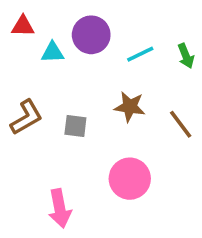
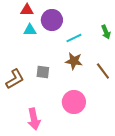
red triangle: (23, 26) -> (27, 10), moved
cyan line: (140, 54) -> (74, 38), moved
brown L-shape: (26, 117) -> (15, 79), moved

